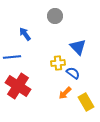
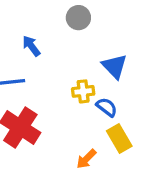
orange arrow: (65, 93) -> (86, 159), moved
yellow rectangle: (86, 102) -> (119, 139), moved

